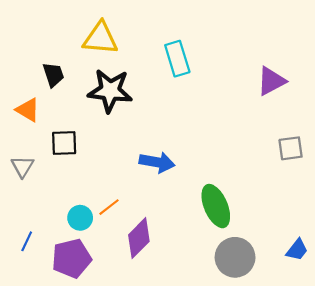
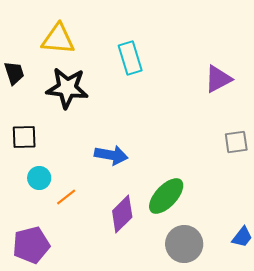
green ellipse: (216, 206) -> (166, 196), turned 66
cyan circle: (80, 218) -> (39, 178), moved
purple diamond: (139, 238) -> (122, 214), moved

